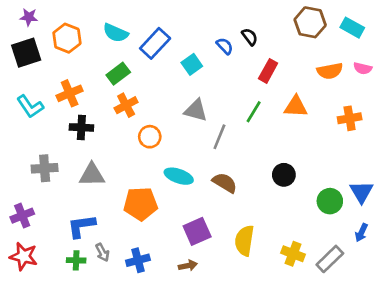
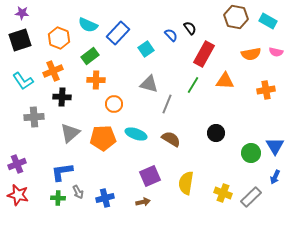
orange hexagon: (67, 38) -> (59, 38), moved
red rectangle: (268, 71) -> (204, 54), size x1.4
orange cross: (126, 105) -> (96, 80), turned 30
gray cross: (45, 168) -> (34, 117), moved
gray triangle: (92, 175) -> (70, 133), turned -40
orange pentagon: (141, 204) -> (103, 138), moved

